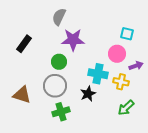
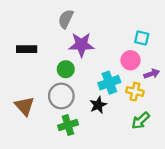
black rectangle: (24, 44) -> (27, 49), turned 54
cyan cross: (98, 74) -> (109, 83), turned -30
brown triangle: (22, 95) -> (24, 106), turned 30

